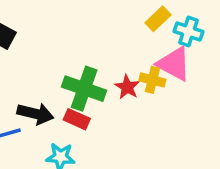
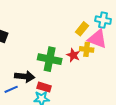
yellow rectangle: (158, 19) -> (82, 29), moved
red rectangle: (77, 119) -> (44, 87), moved

